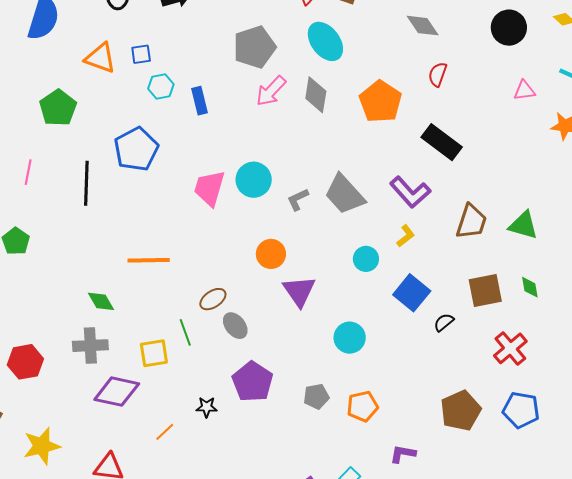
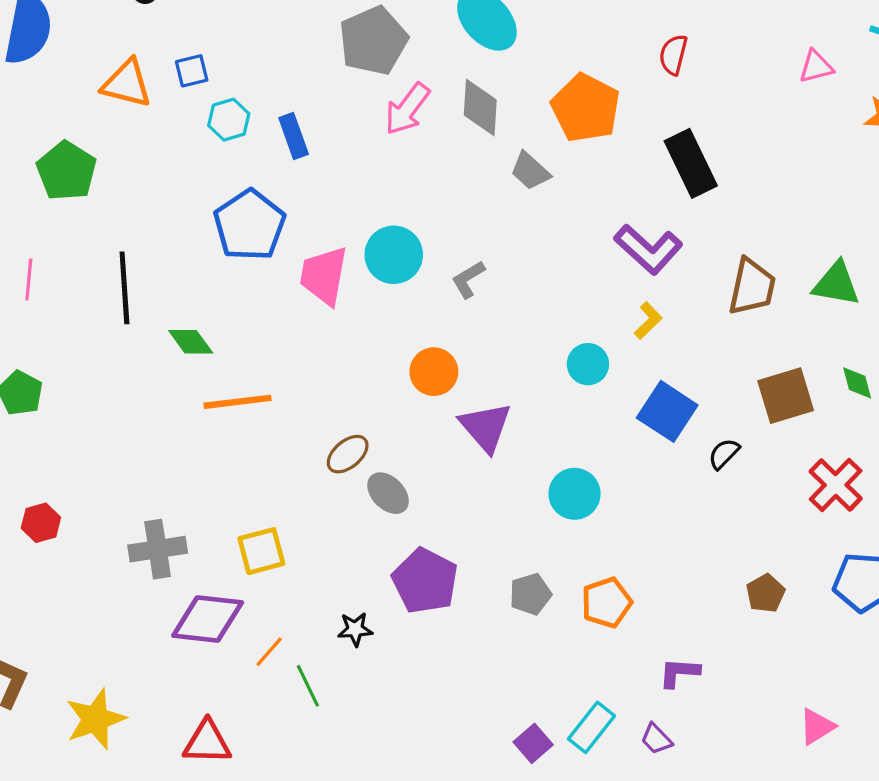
black rectangle: (442, 142) -> (691, 163), turned 33
blue pentagon: (136, 149) -> (250, 225), moved
gray trapezoid: (345, 194) -> (530, 171), moved, size x0.6
green diamond: (101, 301) -> (191, 342), moved
green line: (185, 332) -> (308, 686), moved
red hexagon: (25, 362) -> (41, 523), moved, size x0.7
brown pentagon: (461, 411) -> (766, 593), size x0.6
orange line: (165, 432) -> (269, 652), moved

